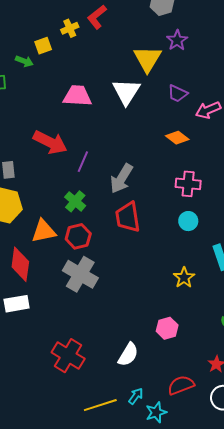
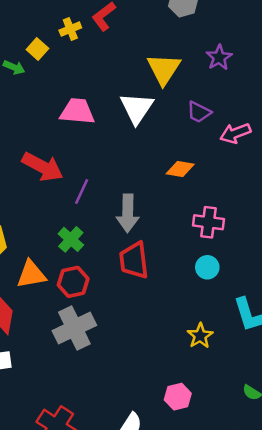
purple star: (177, 40) -> (219, 57), moved
yellow square: (43, 46) -> (37, 49), turned -30
orange diamond: (177, 138) -> (180, 169), moved, turned -30
gray arrow: (121, 178) -> (128, 213), turned -32
gray cross: (80, 274) -> (74, 328), turned 32

